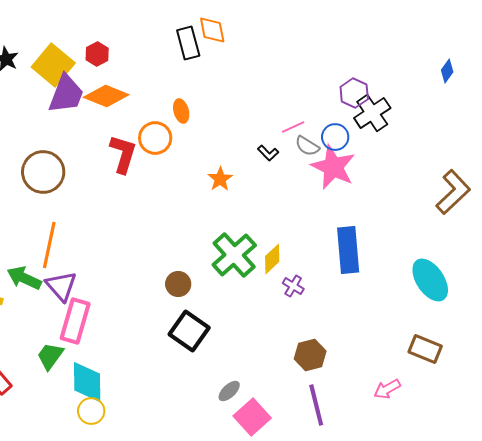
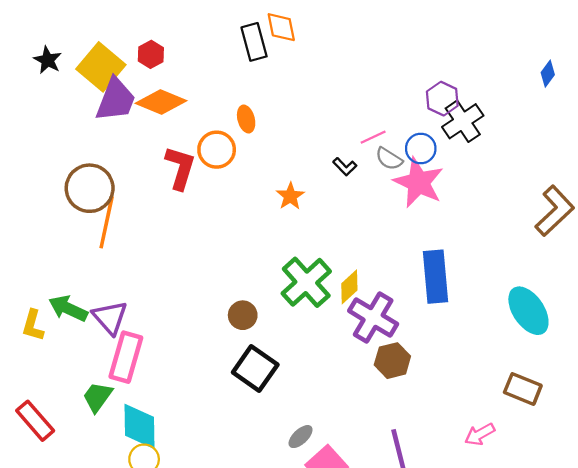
orange line: (49, 245) -> (107, 222), moved
purple cross: (293, 286) -> (373, 317), size x2.0
brown hexagon: (310, 355) -> (392, 361), moved

